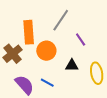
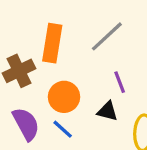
purple line: (81, 40) -> (120, 82), moved
orange circle: (46, 51) -> (64, 97), moved

